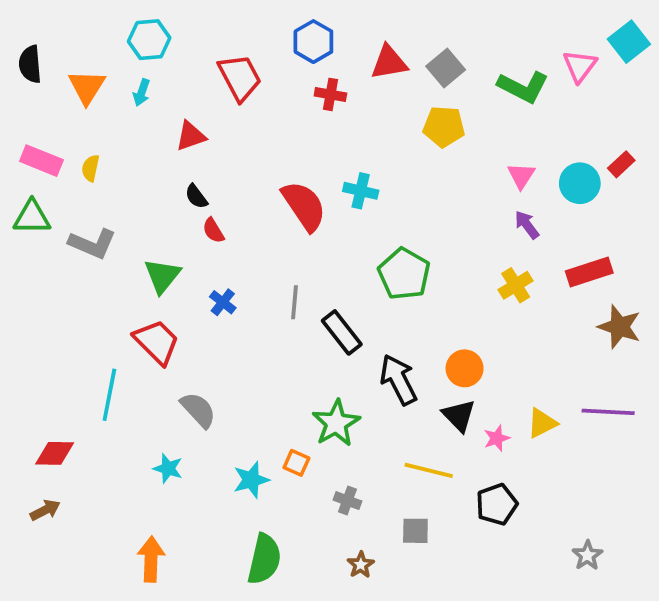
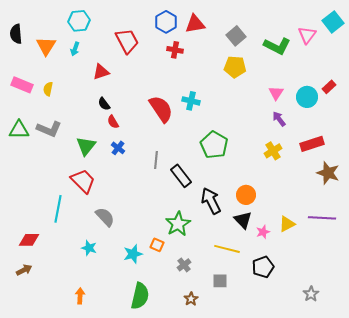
red triangle: (389, 62) -> (195, 24), moved
green triangle: (32, 217) -> (19, 130), moved
blue cross: (223, 302) -> (118, 148), moved
gray cross: (347, 501) -> (184, 265), turned 32
orange arrow: (151, 559) -> (80, 296), size x0.7

